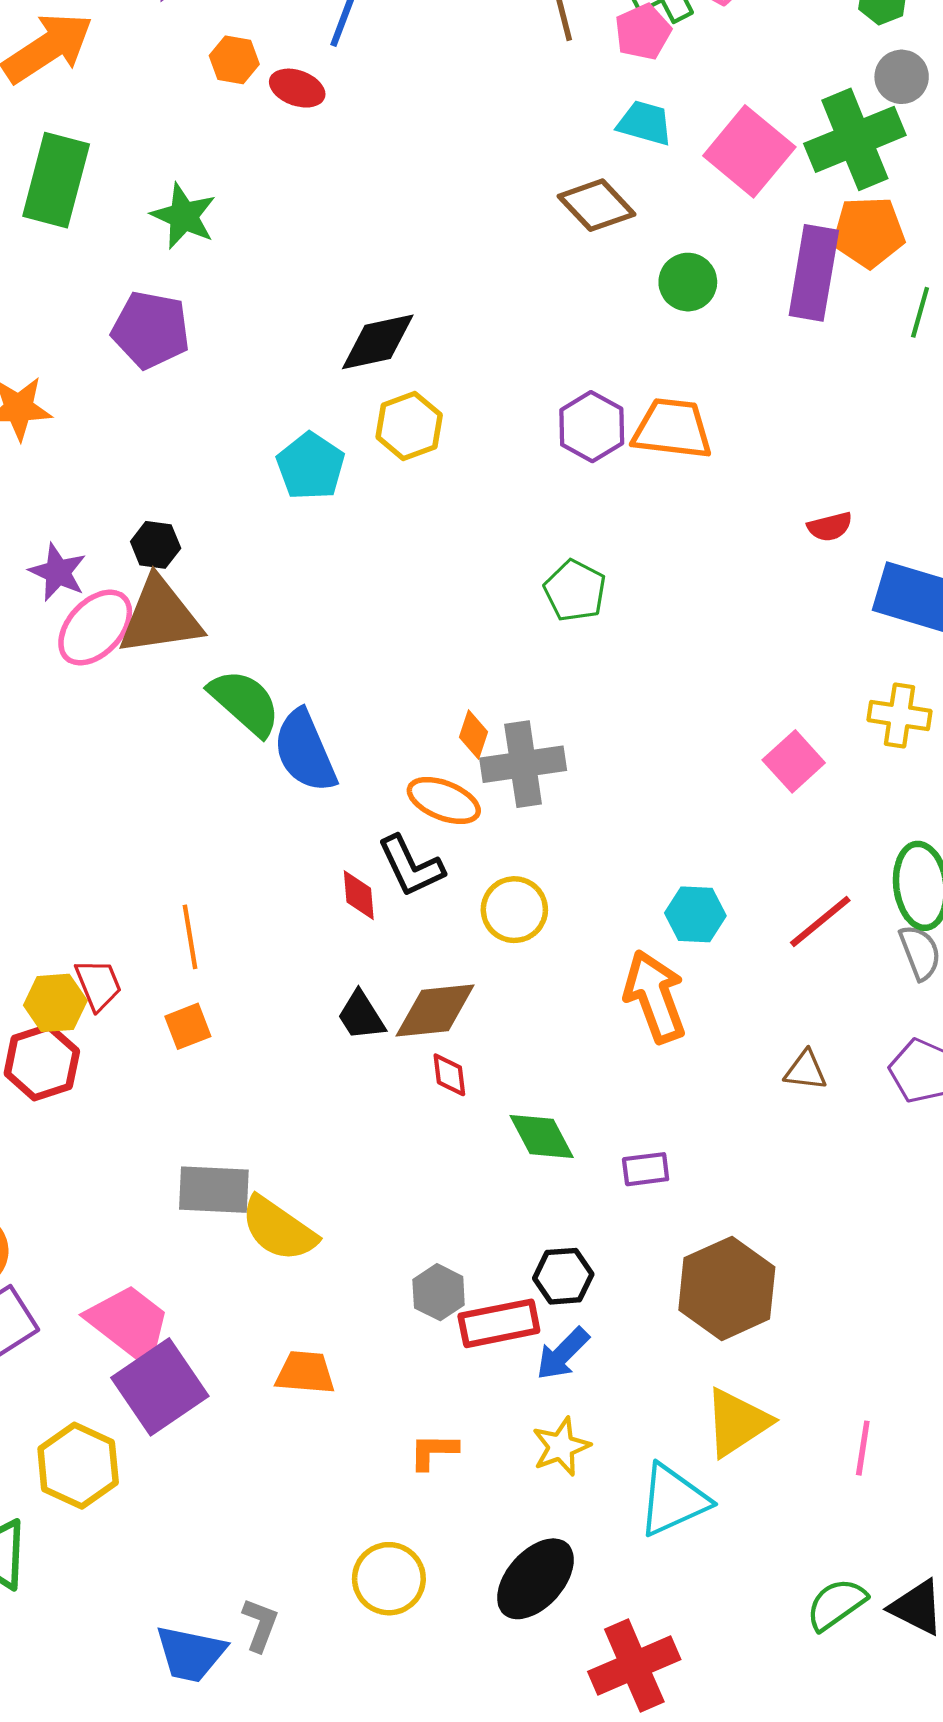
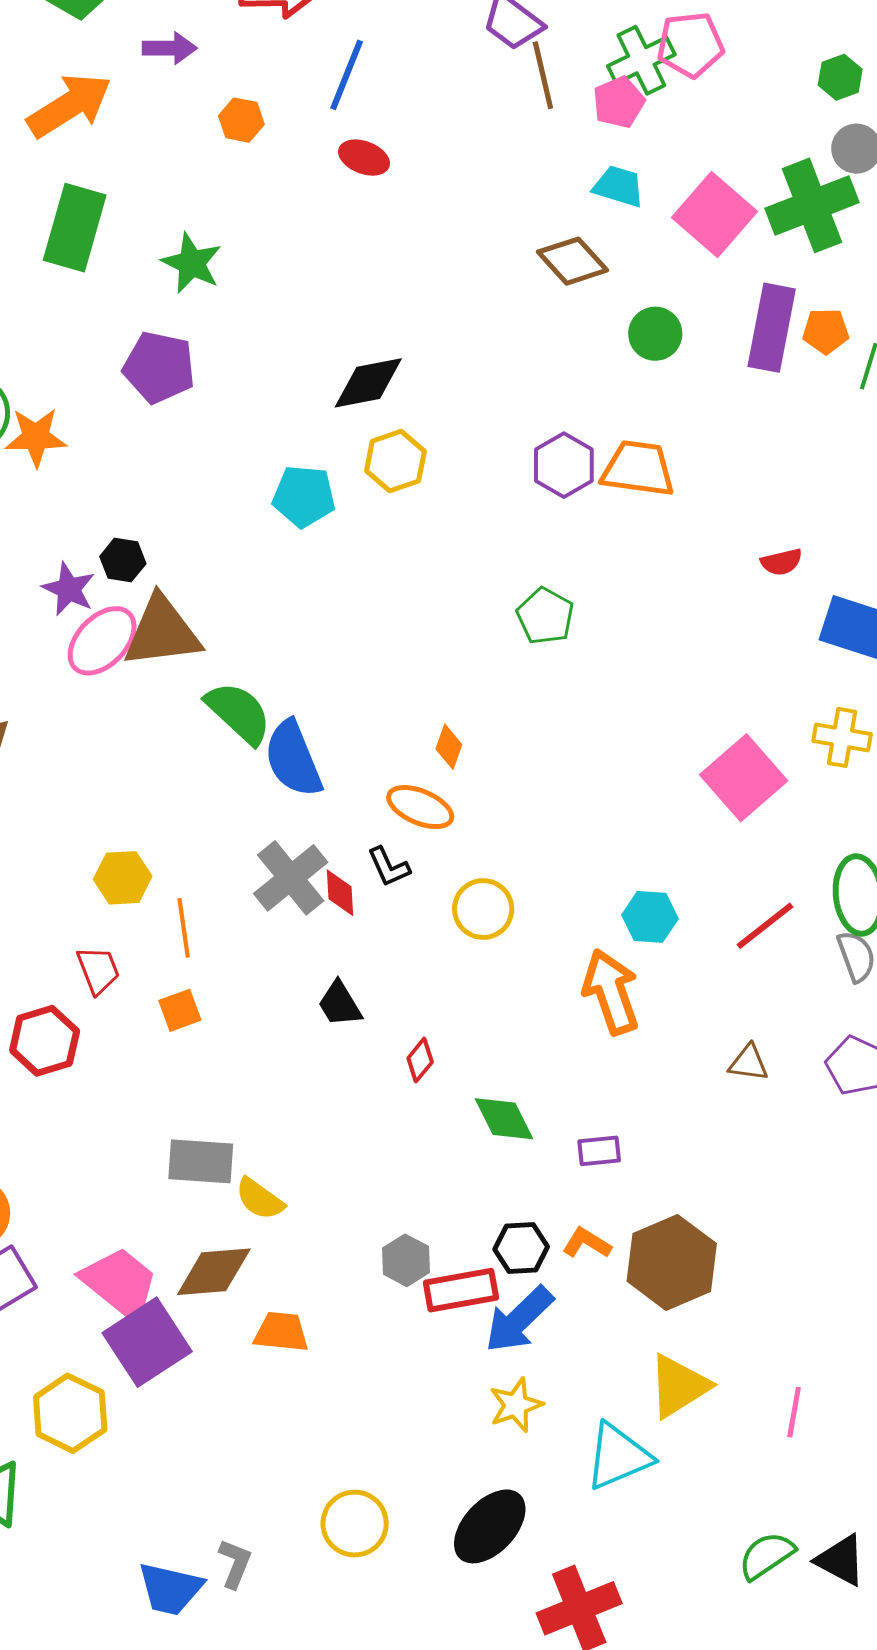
red ellipse: (297, 88) -> (364, 158), moved
orange pentagon: (869, 232) -> (826, 331), moved, size x0.7
cyan pentagon: (311, 466) -> (304, 496), turned -30
black hexagon: (156, 545) -> (123, 560), moved
pink square: (794, 761) -> (744, 778), size x1.5
gray cross: (523, 764) -> (291, 878), moved, turned -32
black L-shape: (411, 866) -> (389, 867), size x0.7
yellow hexagon: (55, 1003) -> (123, 878), moved
brown diamond: (435, 1011) -> (214, 1272), moved
red diamond: (449, 1075) -> (420, 1060), turned 45
yellow semicircle: (279, 1229) -> (260, 1199), size x0.7
blue arrow: (563, 1354) -> (519, 1320), size x1.4
orange L-shape: (433, 1451) -> (587, 1243), moved, turned 30

